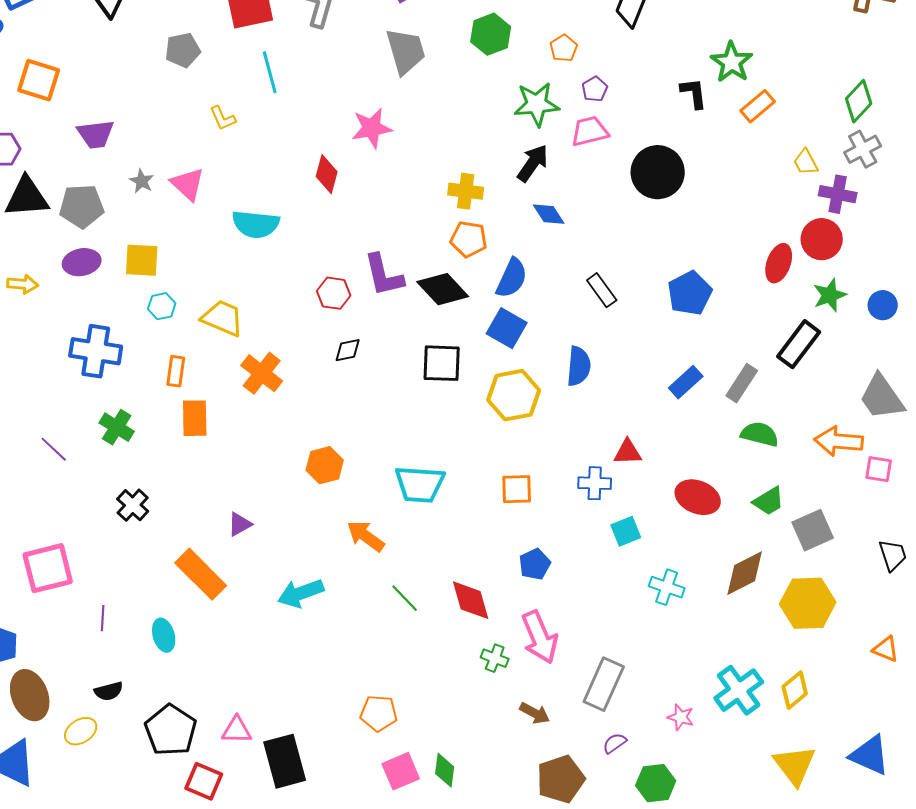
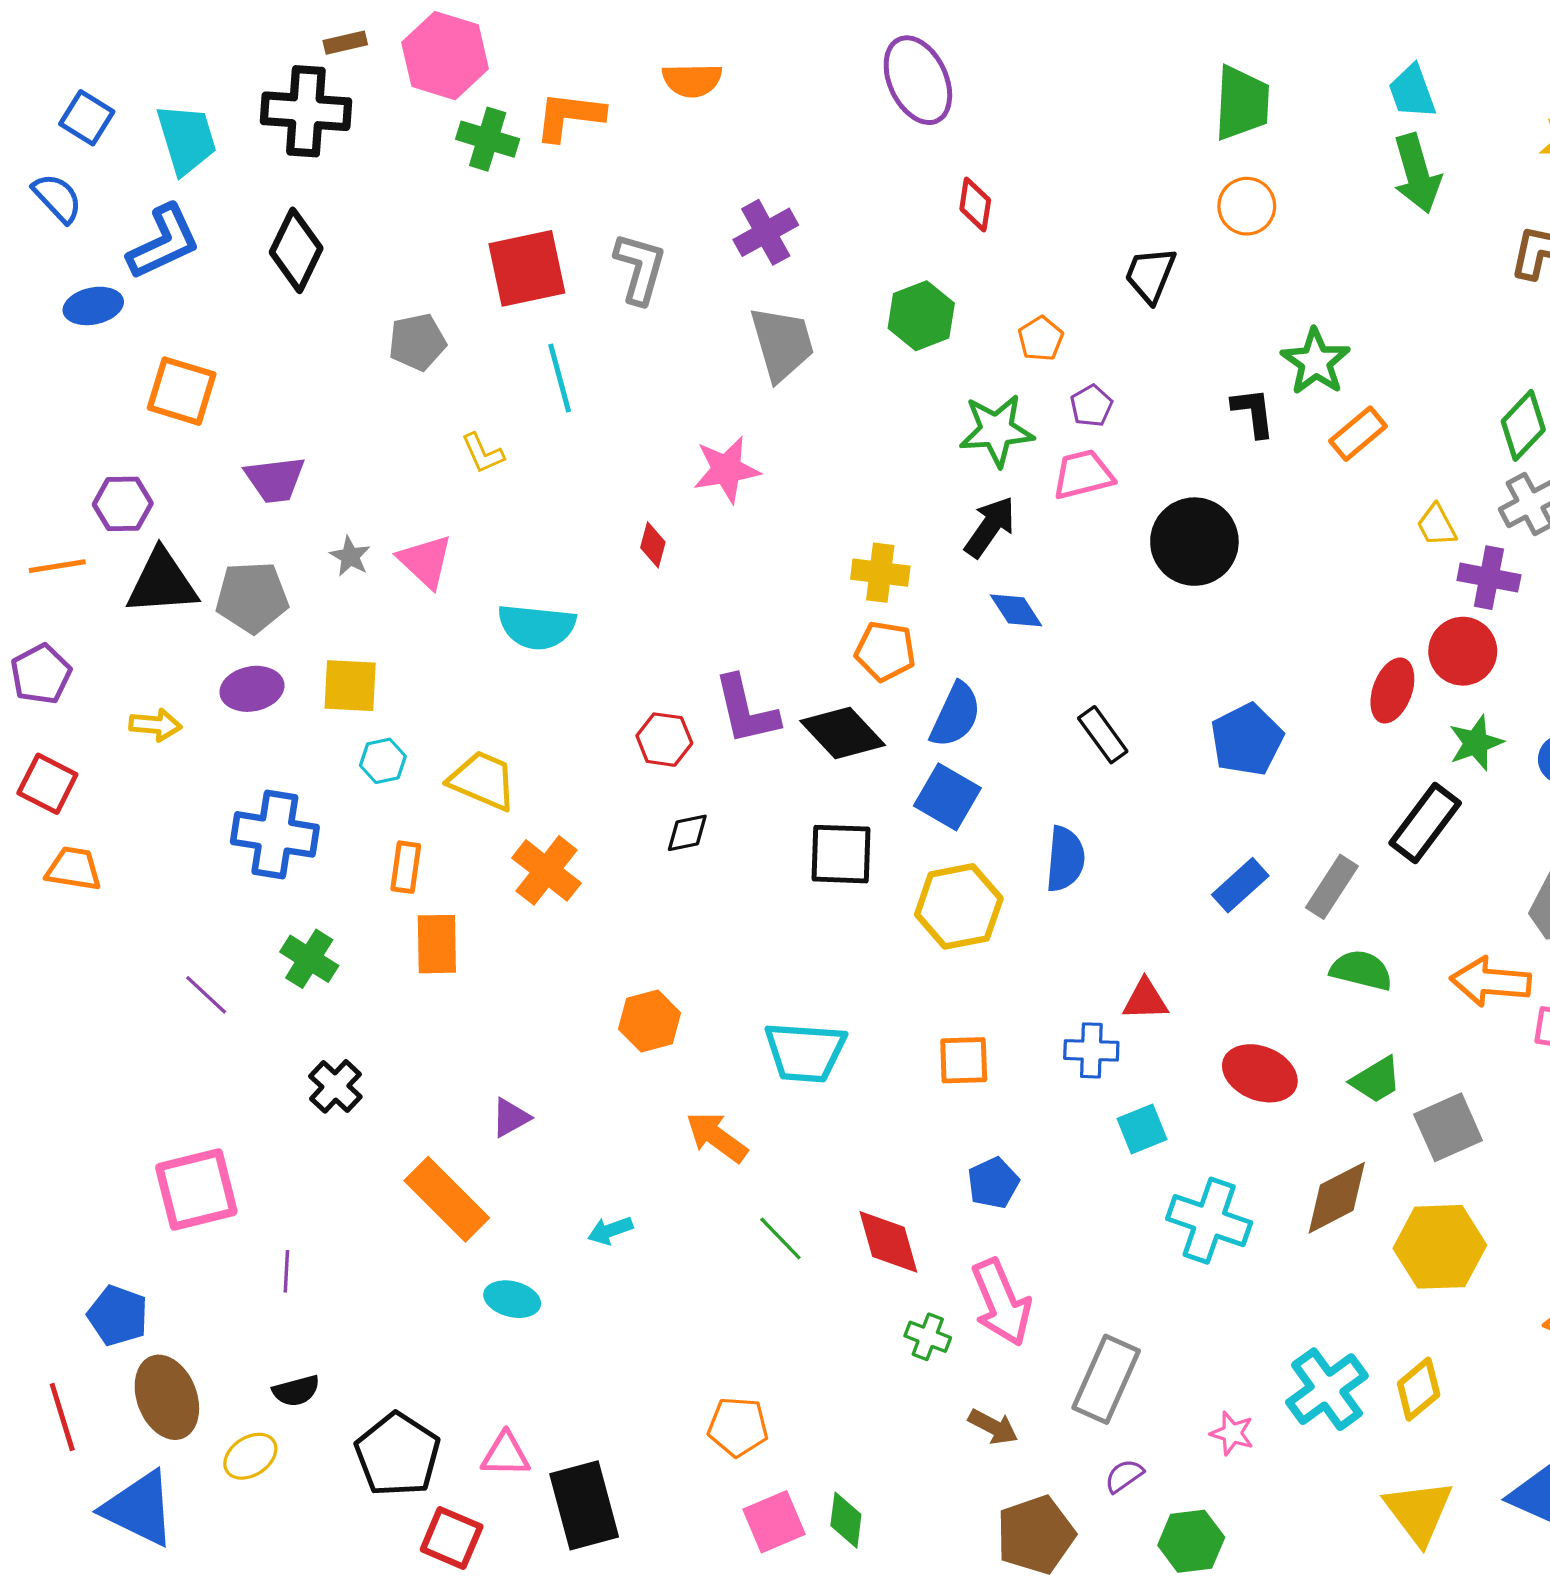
red diamond: (327, 174) -> (653, 545), size x0.7
cyan cross: (667, 587) -> (1209, 1221), size x1.4
cyan arrow: (301, 593) -> (610, 1230), size x0.6
cyan ellipse: (164, 635) -> (512, 1299), moved, turned -60

